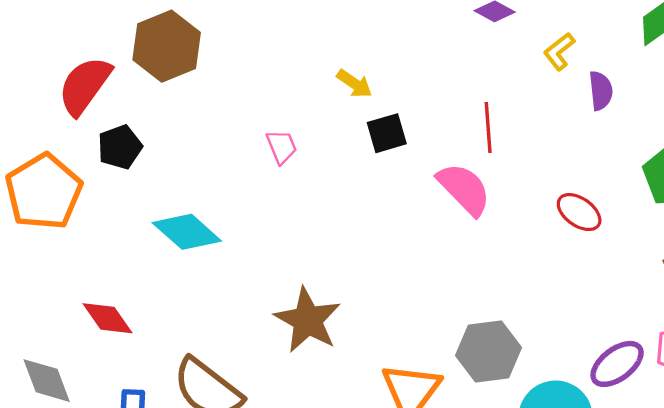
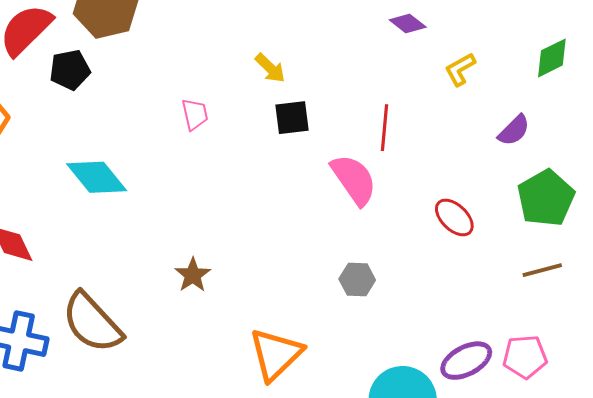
purple semicircle: (601, 91) -> (514, 130), moved, turned 42
black pentagon: (120, 147) -> (70, 70), moved
brown star: (308, 320) -> (193, 275), size x0.6
gray hexagon: (489, 352) -> (357, 280), moved, size x0.6

